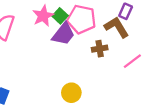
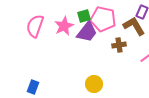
pink star: (43, 16) -> (64, 26), moved
green square: (60, 16) -> (84, 16), turned 32

